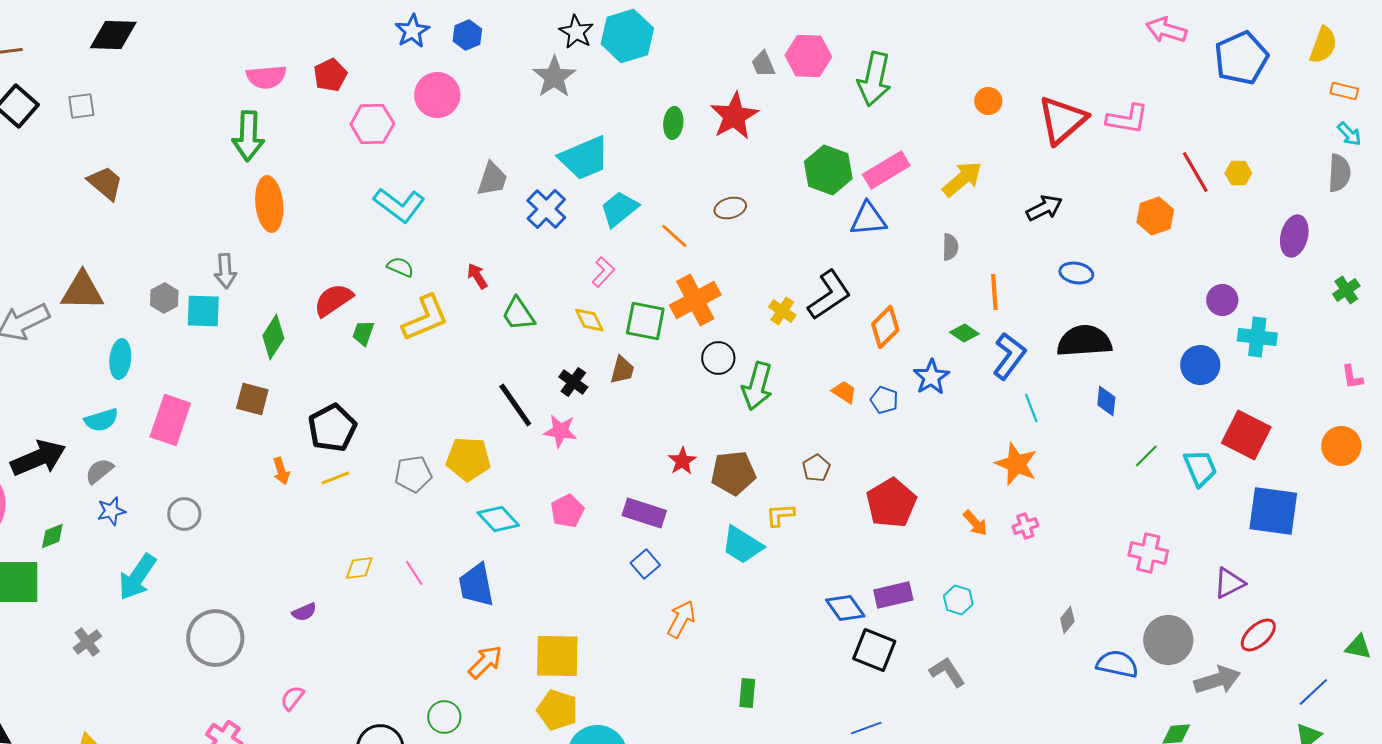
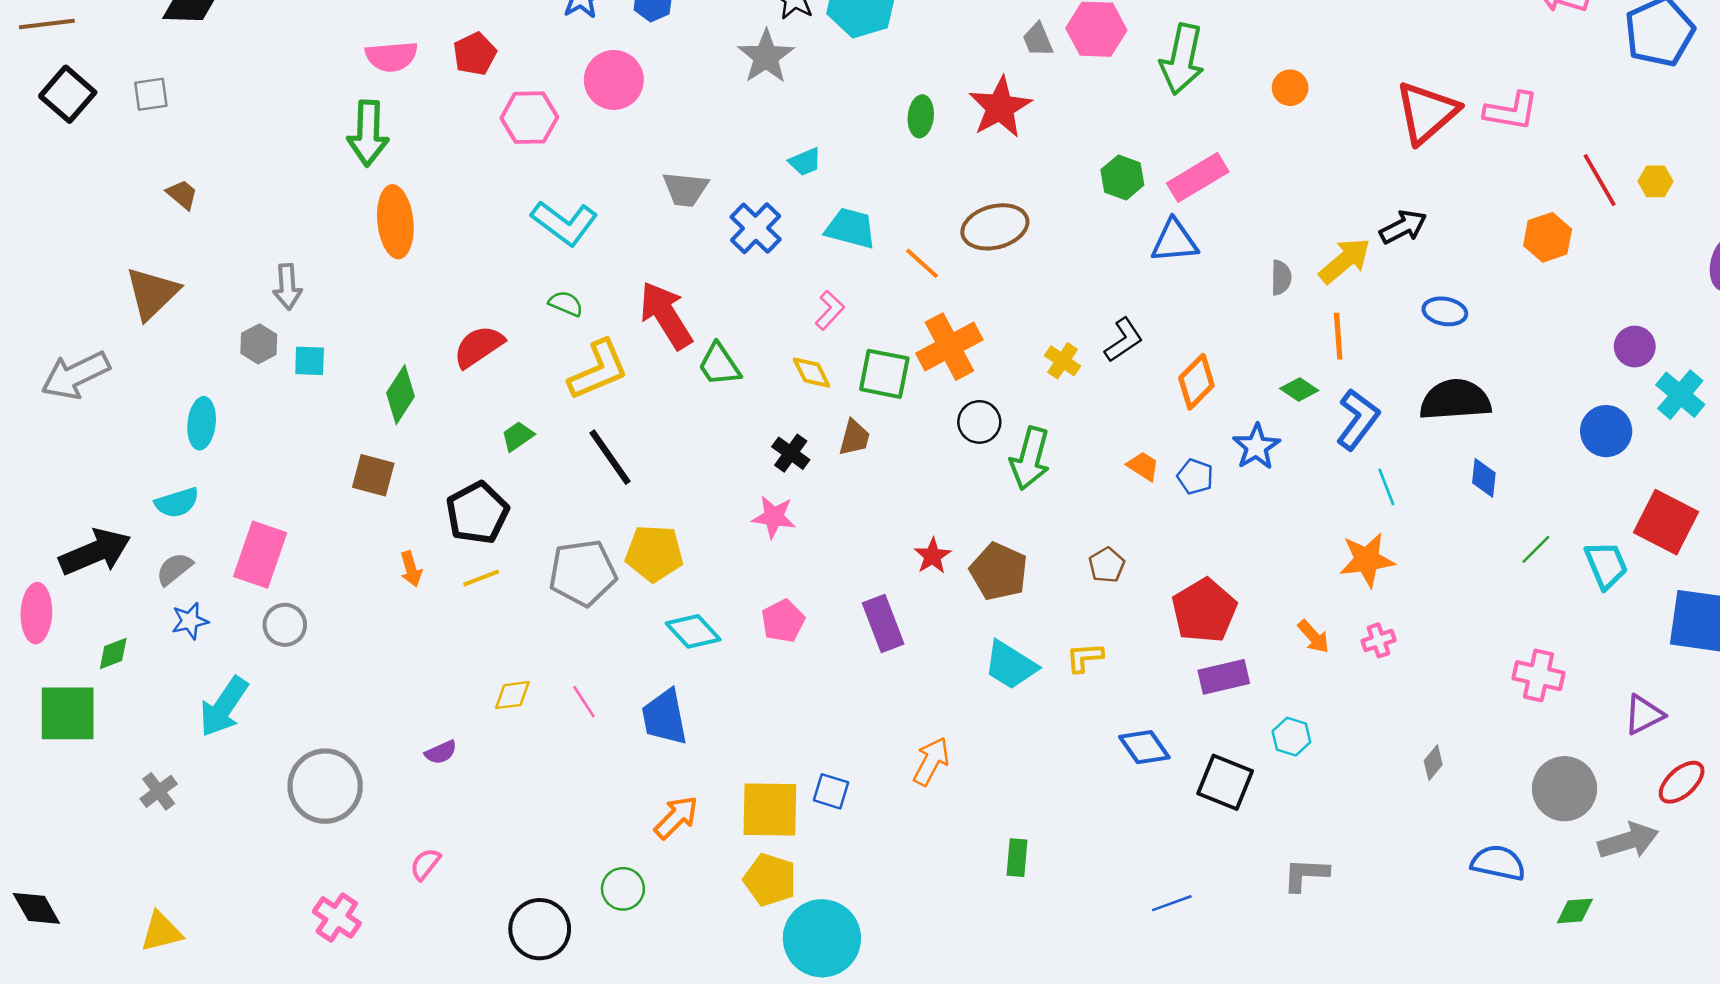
orange circle: (988, 101) -> (1290, 88), moved
cyan trapezoid: (584, 158) -> (805, 162), size x0.5
green hexagon: (828, 170) -> (1122, 177), size x0.7
gray trapezoid: (492, 179) -> (685, 189), turned 78
yellow arrow: (962, 179) -> (1345, 261), moved
brown trapezoid: (105, 183) -> (182, 194), size x0.7
brown ellipse: (730, 208) -> (995, 227), size x1.6
cyan trapezoid: (619, 209) -> (851, 228), turned 54
gray arrow: (225, 271) -> (287, 287), moved
red arrow: (477, 276) -> (666, 315), size x2.0
brown triangle: (82, 291) -> (152, 293), moved, turned -45
black L-shape: (829, 295) -> (1124, 340), size x0.7
cyan square: (203, 311) -> (310, 361), size x0.7
green trapezoid: (363, 333) -> (518, 436), moved, turned 36
cyan cross: (1257, 337) -> (1680, 395), turned 33
black line: (515, 405) -> (610, 457), moved
pink rectangle: (170, 420) -> (260, 555), moved
orange star: (1016, 464) -> (1367, 560), turned -30
brown pentagon: (733, 473) -> (999, 572), turned 30
gray pentagon: (413, 474) -> (583, 573), size x1.4
purple rectangle: (644, 513) -> (883, 624), turned 51
yellow L-shape: (780, 515) -> (1085, 657), moved
blue square: (645, 564) -> (831, 791), moved, turned -32
purple rectangle: (893, 595) -> (1224, 677), moved
black square: (874, 650) -> (1225, 782), moved
blue semicircle: (1117, 664) -> (1498, 863), moved
gray L-shape: (947, 672) -> (1306, 875), moved, turned -54

